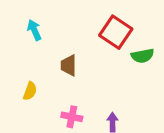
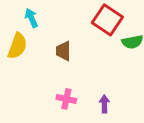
yellow semicircle: (30, 91) -> (17, 46), moved, size x1.5

